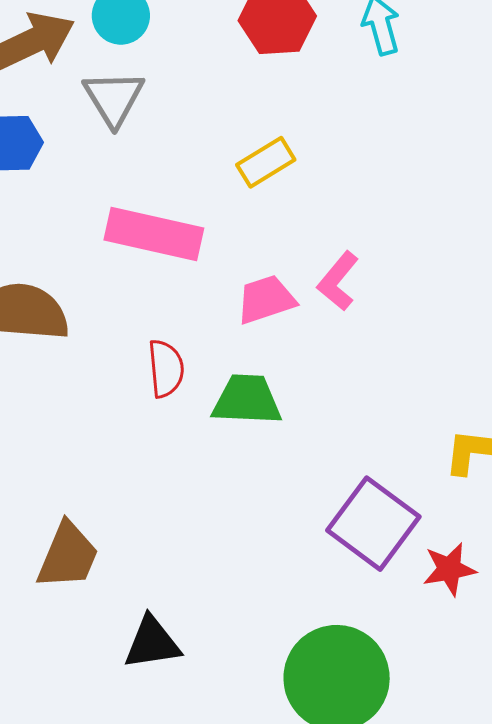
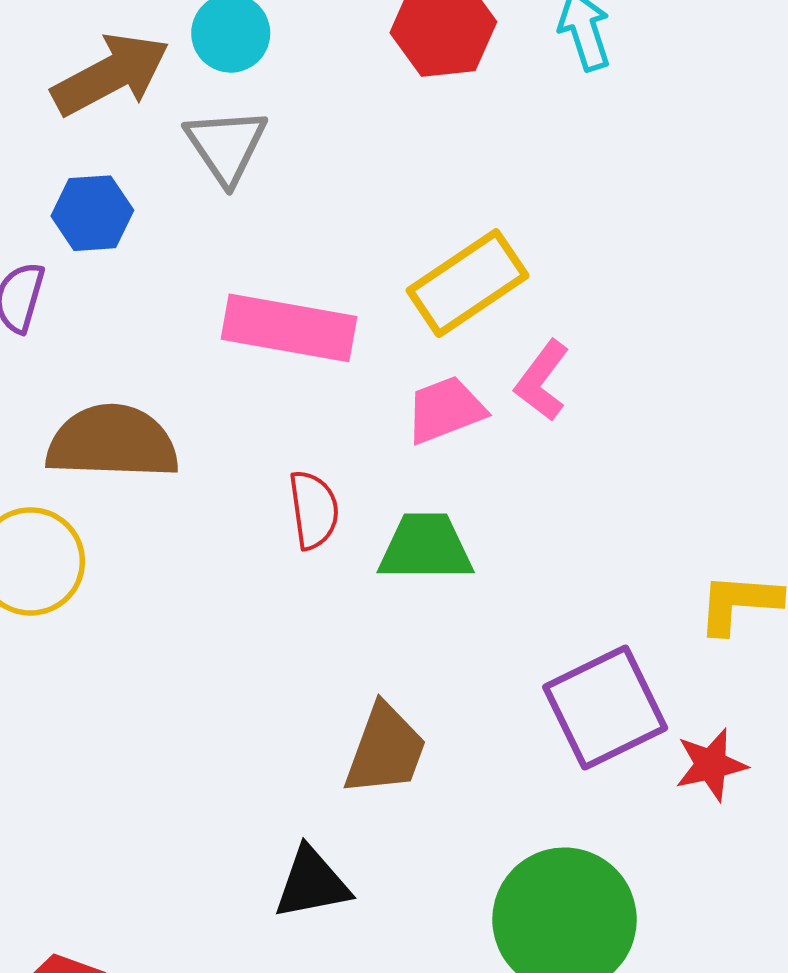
yellow rectangle: (266, 162) -> (468, 283), moved, size x1.5
purple square: (373, 524) -> (605, 707), turned 30
brown trapezoid: (68, 556) -> (385, 750), moved

